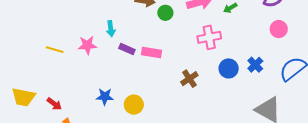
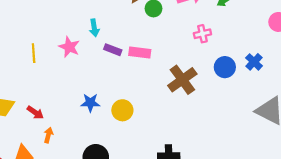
pink cross: (209, 37) -> (202, 34), size x0.7
pink star: (87, 45) -> (69, 47), turned 30
yellow line: (55, 50) -> (34, 53), turned 72
brown cross: (189, 79) -> (182, 80), size x1.5

